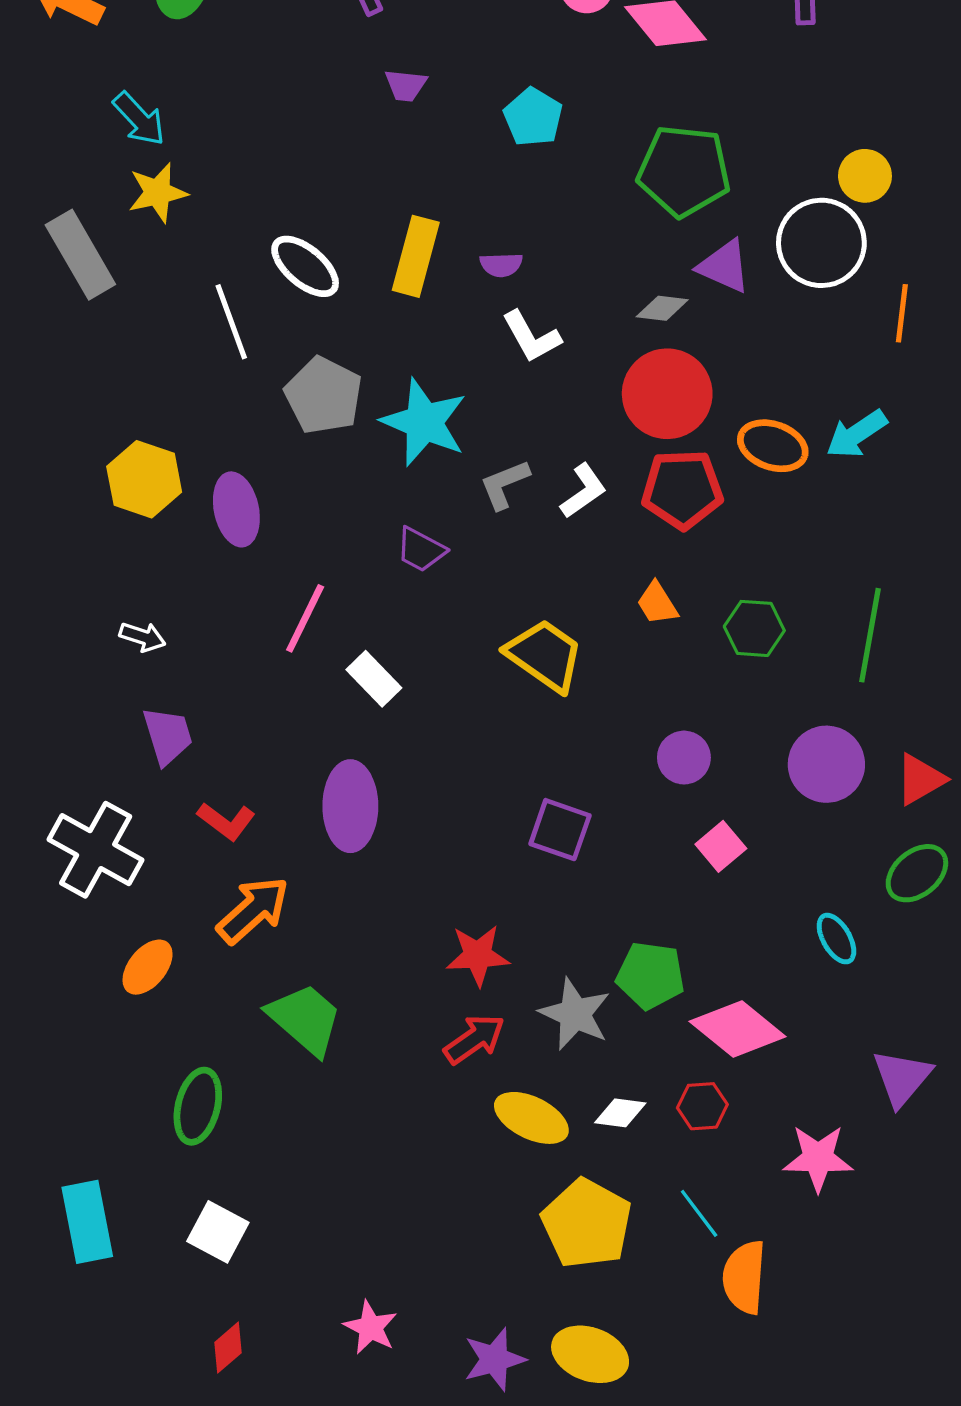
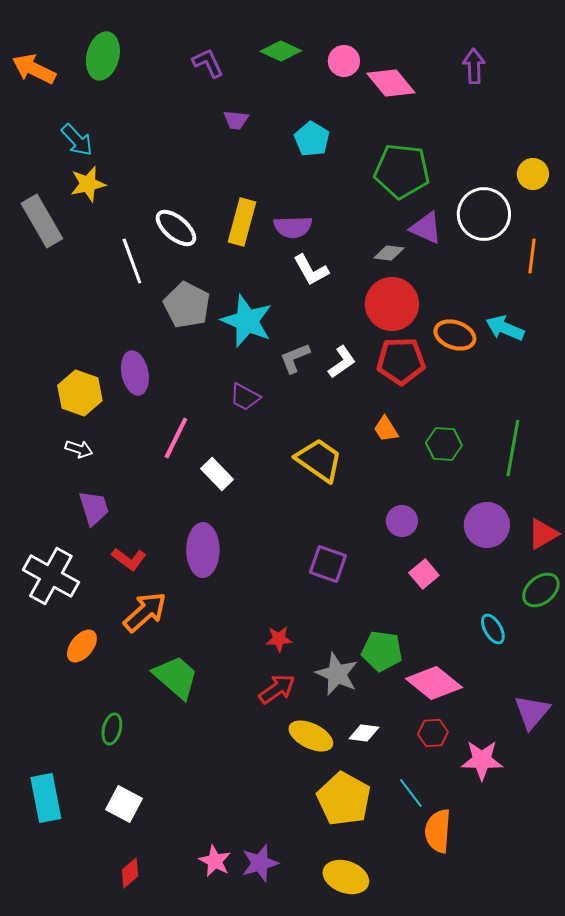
yellow circle: (865, 176) -> (533, 174), moved
purple semicircle: (501, 265) -> (293, 227), size x1.5
cyan arrow: (857, 434) -> (505, 328), turned 57
yellow hexagon: (144, 479) -> (80, 393), moved
red star: (478, 955) -> (279, 639), size x0.7
green ellipse: (198, 1106) -> (112, 729), size x0.7
red hexagon: (702, 1106) -> (433, 733), moved
purple star: (495, 1359) -> (260, 863), moved

